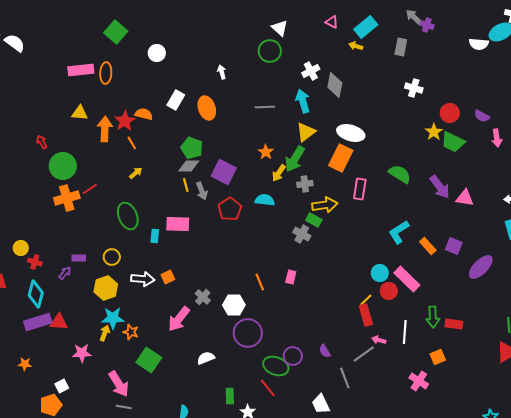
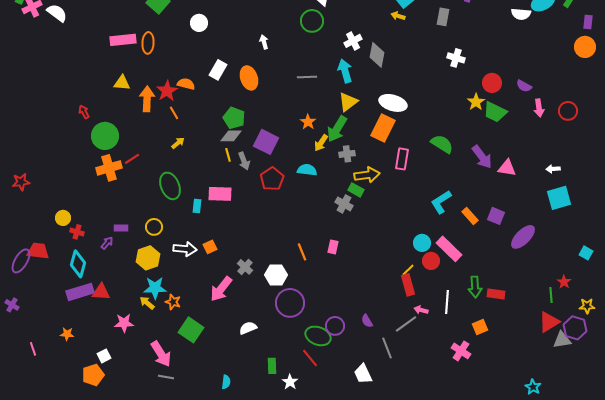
yellow arrow: (105, 333) -> (147, 303), turned -70

